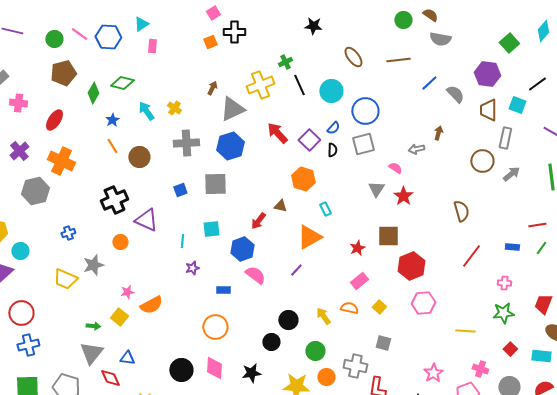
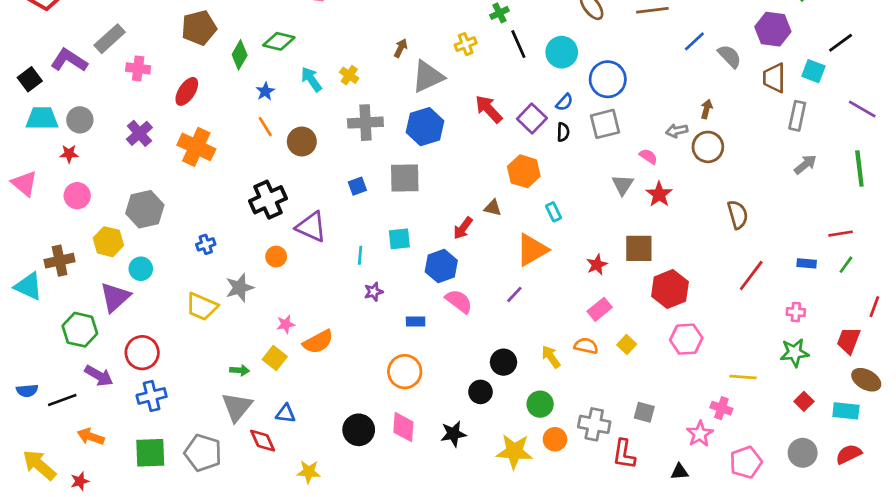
yellow cross: (260, 85) -> (466, 44), size x0.6
brown circle: (482, 161) -> (708, 147), moved
gray hexagon: (35, 191) -> (145, 209), moved
gray square: (383, 343) -> (644, 412), moved
pink cross: (480, 369) -> (721, 408), moved

